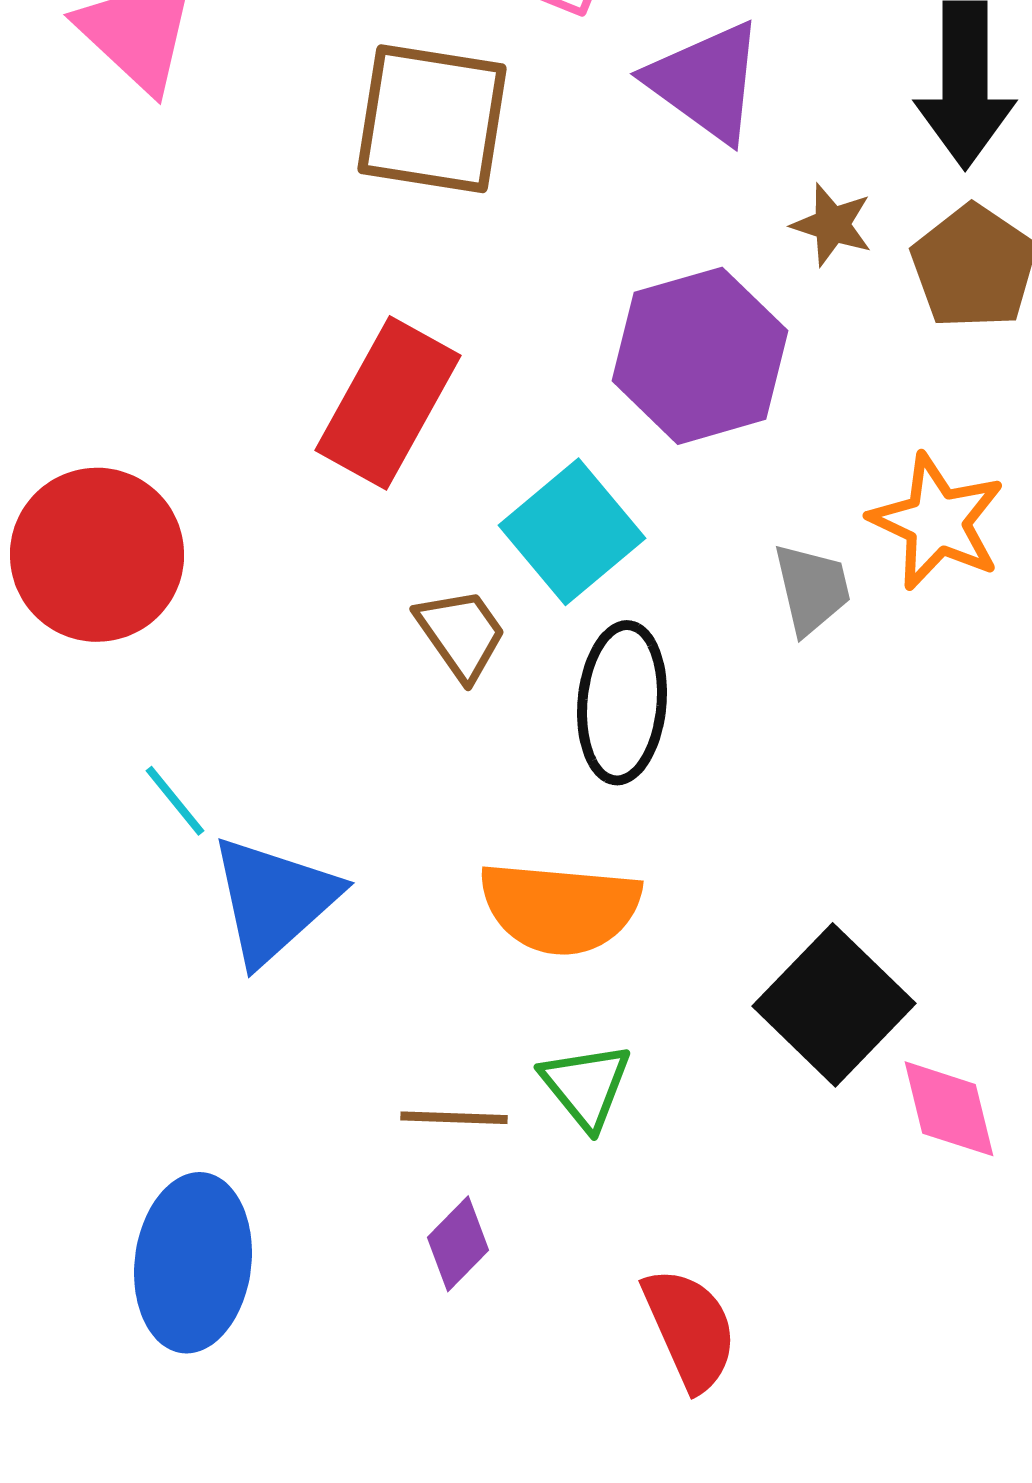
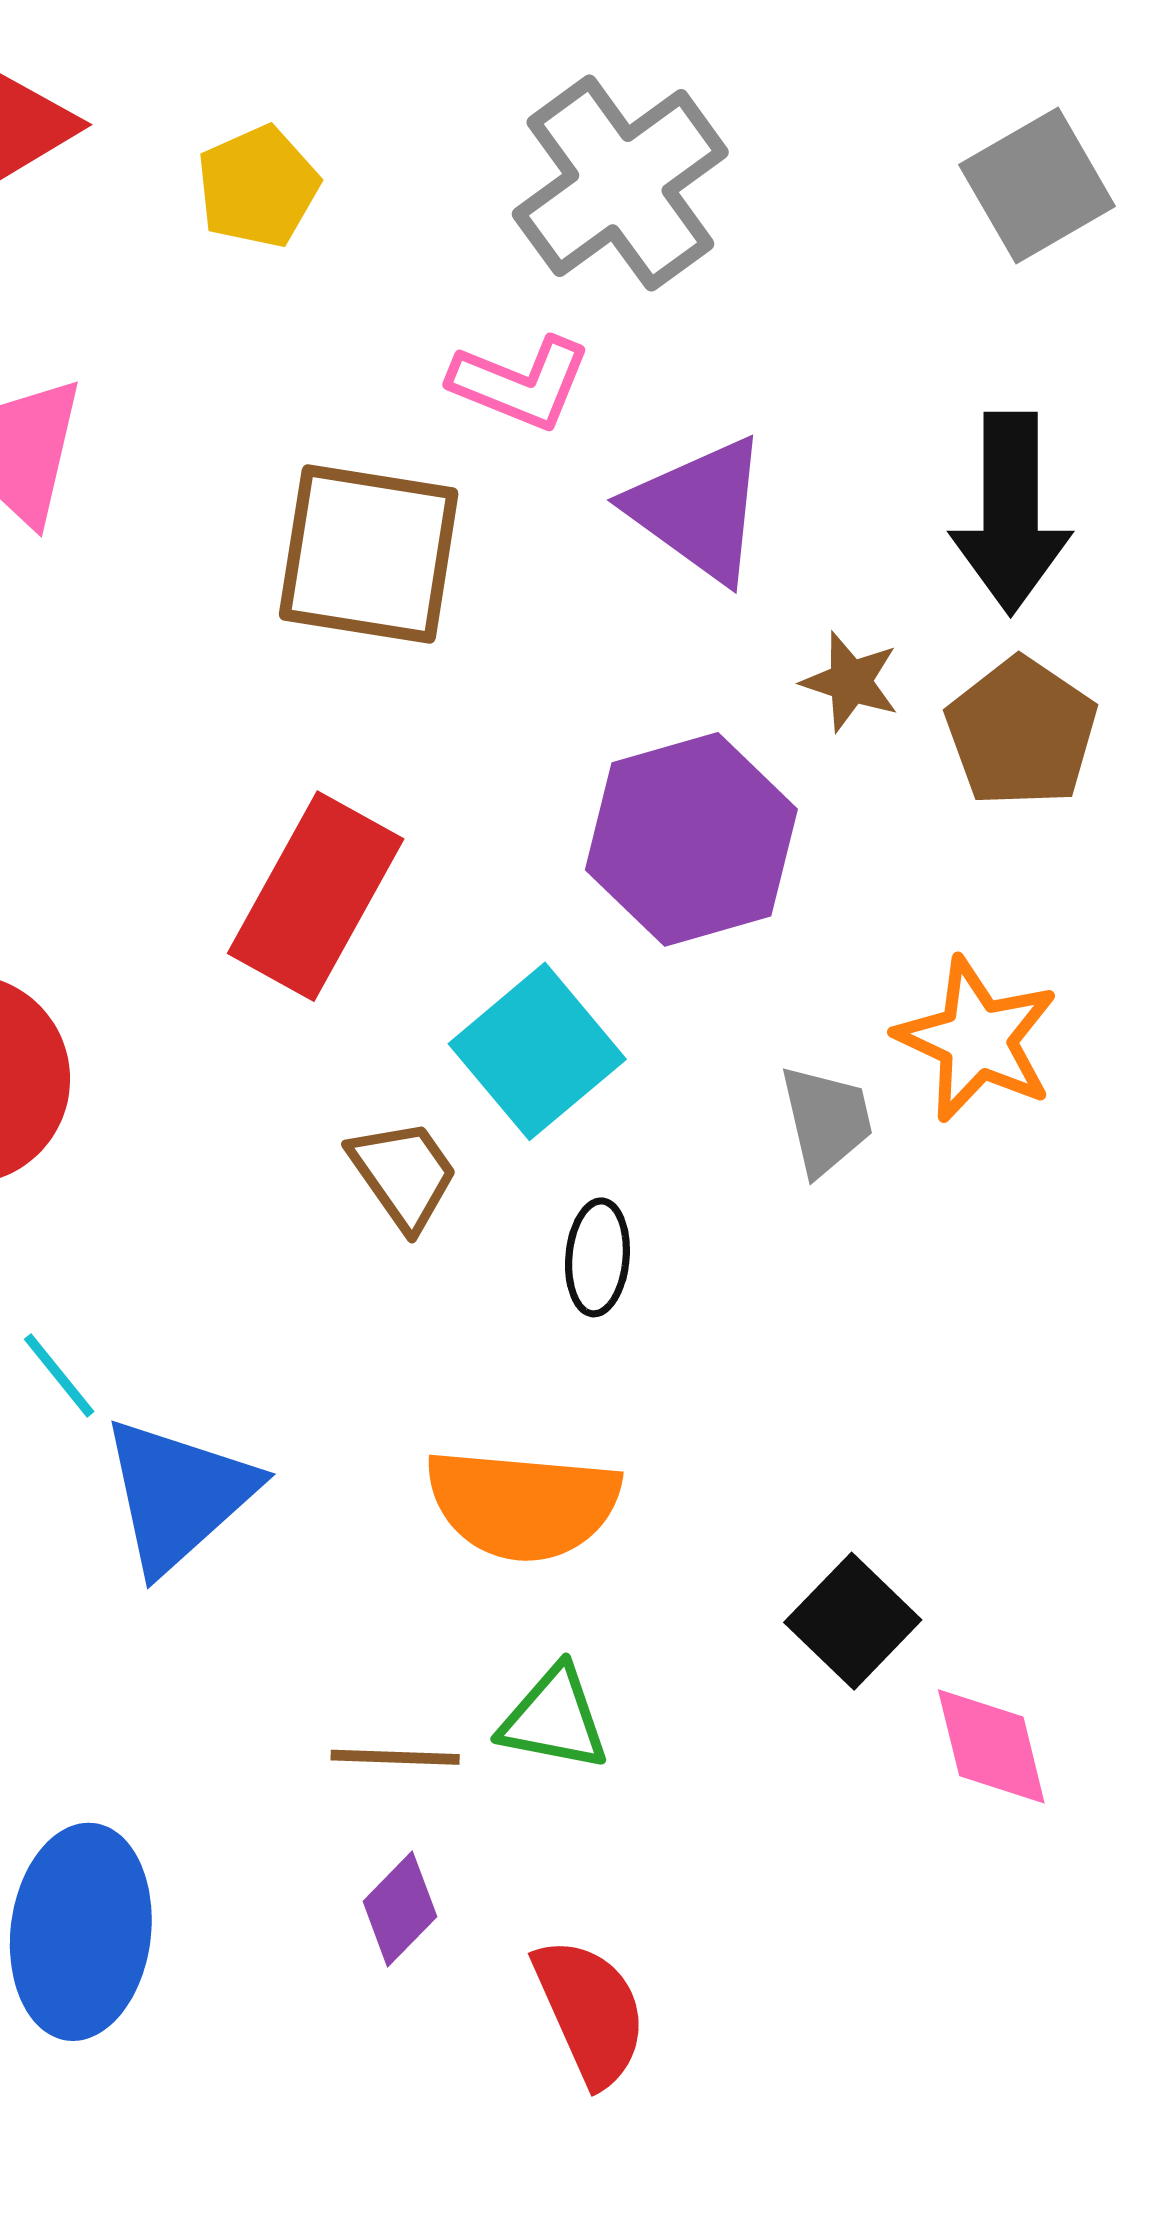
black ellipse: (622, 703) -> (597, 1257), size x0.6
black square: (834, 1005) -> (853, 1621), size x0.7
green triangle: (586, 1086) -> (554, 1719), turned -40
red semicircle: (690, 1329) -> (590, 2011), moved

